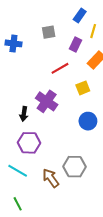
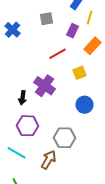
blue cross: (13, 43) -> (12, 30), turned 35
gray hexagon: (75, 167) -> (64, 138), moved
brown arrow: (51, 178) -> (48, 160), turned 66

